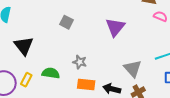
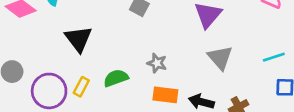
gray triangle: (133, 69) -> (220, 58), moved
green semicircle: (51, 73) -> (116, 78), turned -30

